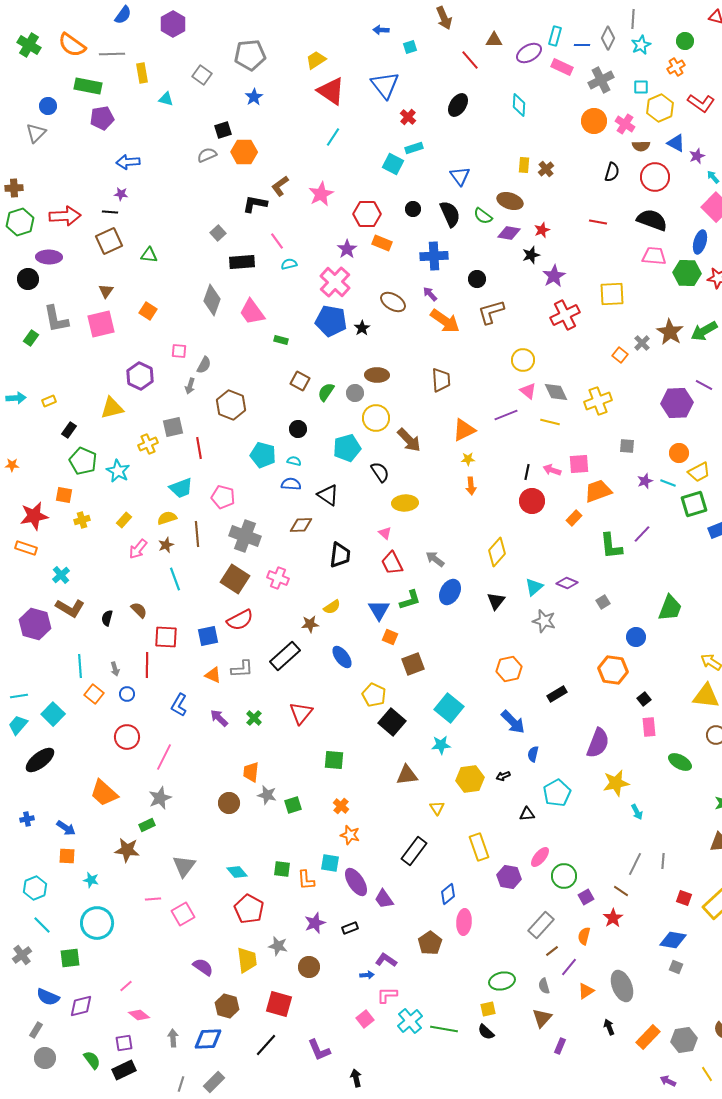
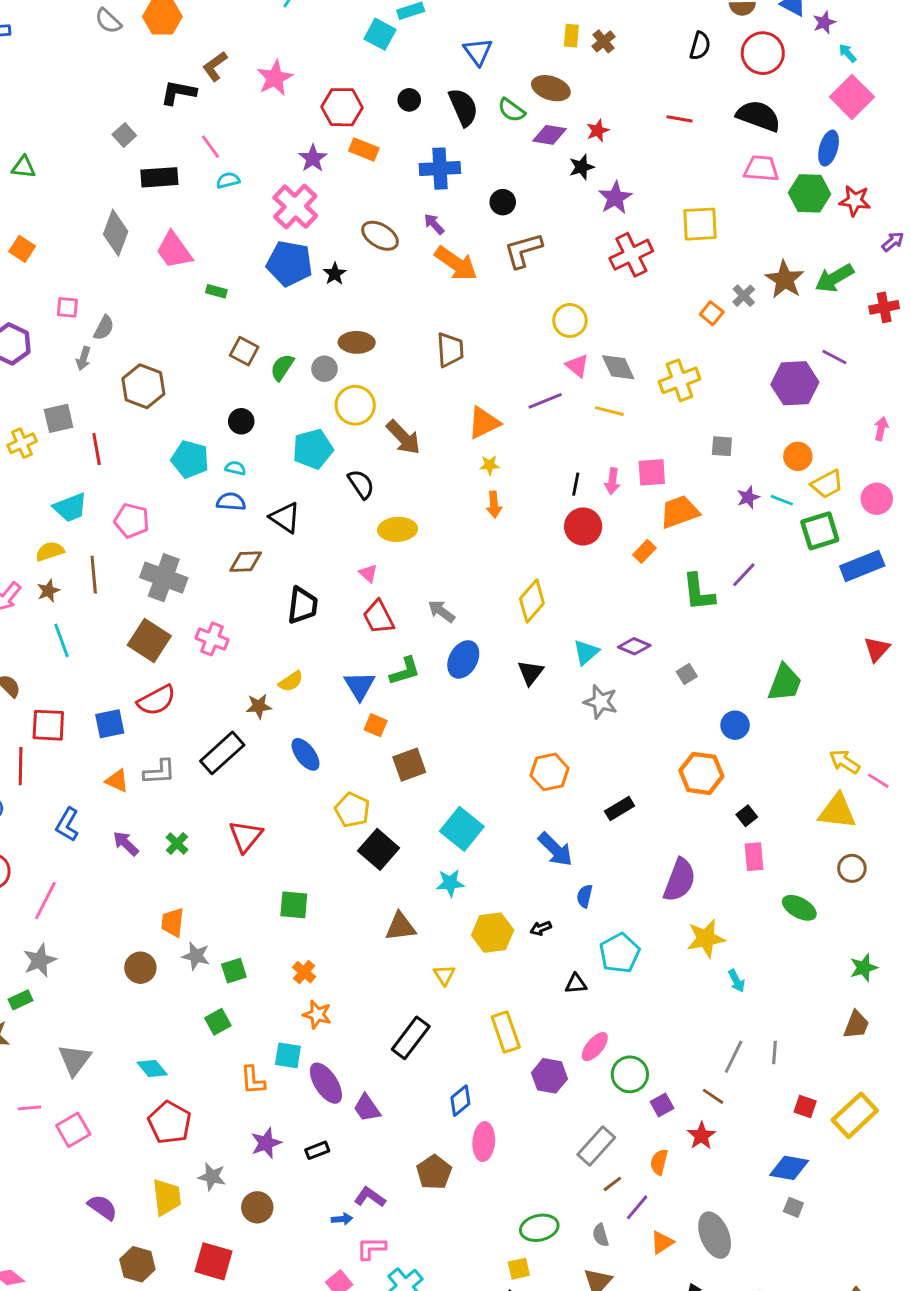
gray semicircle: (207, 155) -> (108, 21), turned -114
pink arrow: (552, 470) -> (612, 481), turned -102
green square: (282, 869) -> (218, 1022), moved, turned -36

